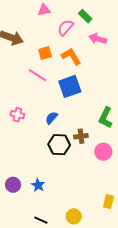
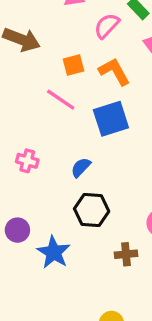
brown cross: (81, 136) -> (126, 254), moved
purple circle: (13, 185) -> (17, 230), moved
blue star: (38, 185) -> (54, 252), moved, size x1.5

